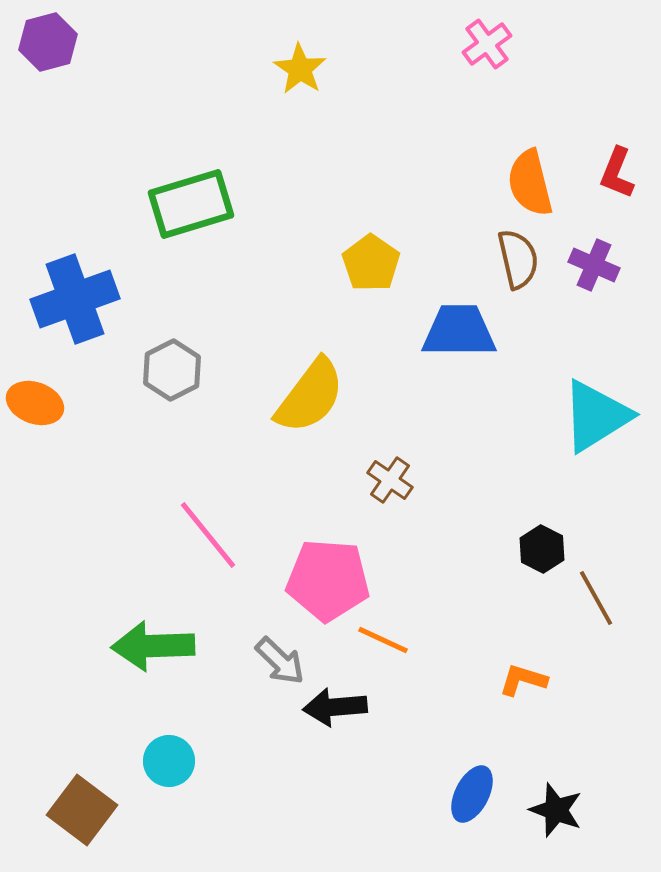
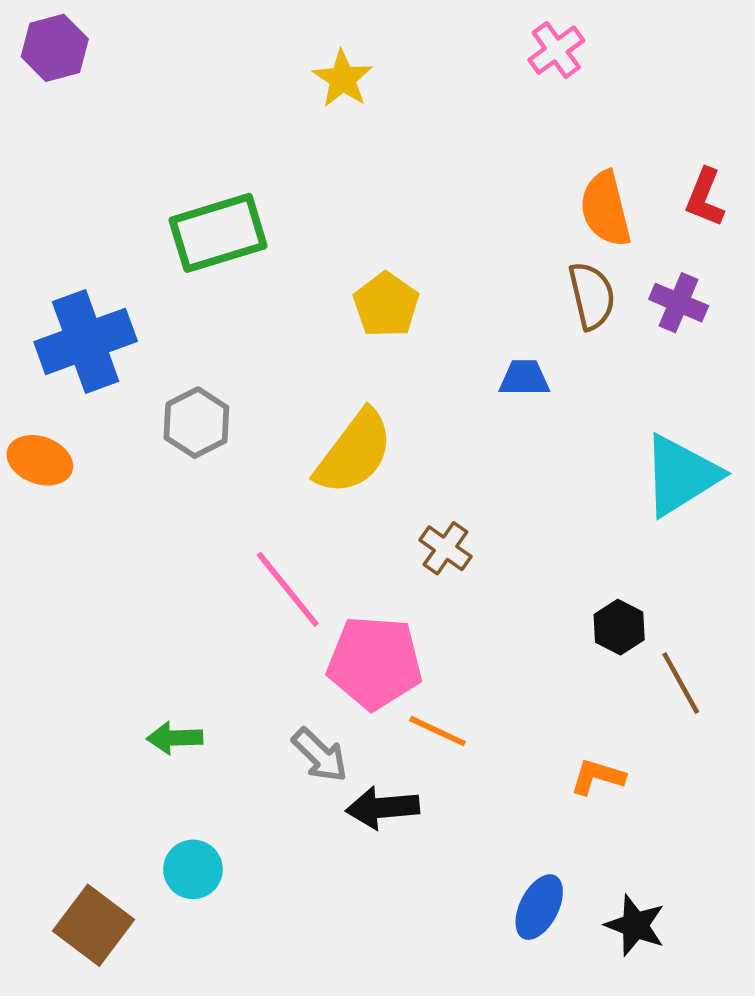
yellow pentagon: (371, 263) -> (386, 305), moved
blue trapezoid: (459, 331) -> (524, 378), size x0.6
pink line: (208, 535) -> (288, 589), moved
green arrow: (153, 646) -> (175, 738), size x0.6

